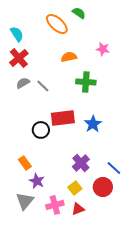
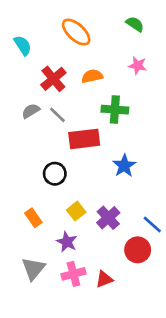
green semicircle: (79, 13) -> (135, 24), moved
red cross: (19, 58) -> (53, 79), moved
red rectangle: (63, 118) -> (84, 139), moved
purple star: (37, 181) -> (67, 242), moved
yellow square: (75, 188) -> (76, 211), moved

